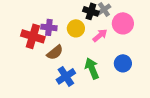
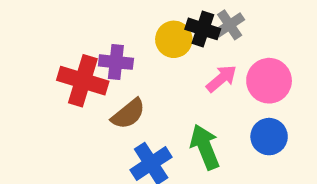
pink circle: (123, 23) -> (269, 81), moved
yellow circle: (76, 28) -> (174, 39), moved

